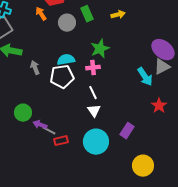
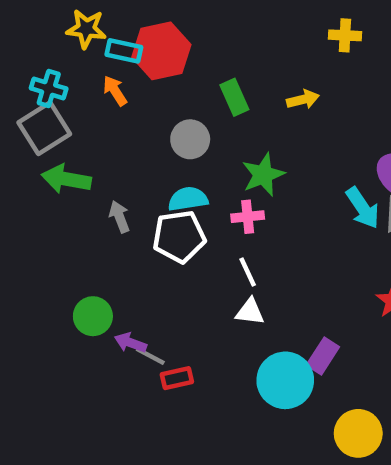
orange arrow: (41, 14) -> (115, 91), moved
gray circle: (67, 23) -> (190, 139), moved
cyan arrow: (145, 77) -> (363, 208), moved
white triangle: (94, 111) -> (250, 312), turned -48
cyan circle: (96, 142) -> (285, 380), moved

